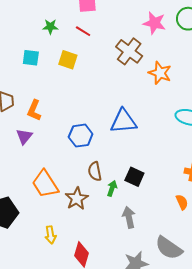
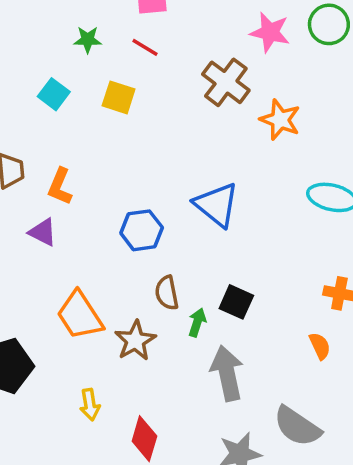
cyan square: (31, 58) -> (54, 94), turned 30
blue triangle: (123, 121) -> (217, 205), turned 44
purple triangle: (24, 136) -> (43, 232), turned -42
gray arrow: (129, 217) -> (227, 373), size x1.4

